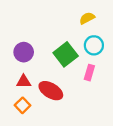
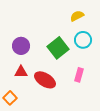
pink rectangle: (89, 73) -> (79, 75), moved
orange square: (23, 105) -> (10, 98), moved

